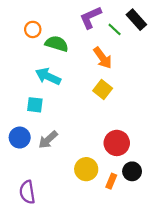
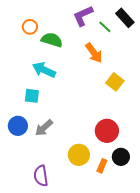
yellow square: (103, 89) -> (115, 82), moved
purple semicircle: (27, 192) -> (41, 176), moved

